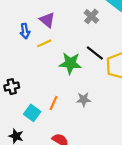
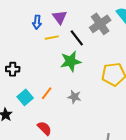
gray cross: (91, 16) -> (100, 24), size x1.5
black line: (95, 53) -> (77, 38), moved
green star: (70, 63) -> (71, 61), turned -30

